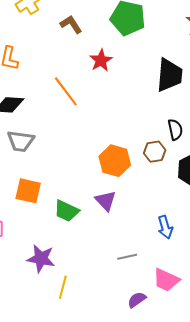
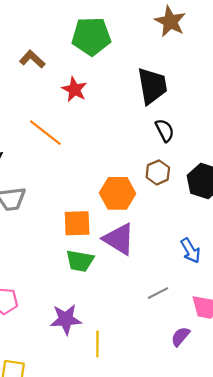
black semicircle: (175, 130) -> (165, 130), moved
orange square: (28, 191) -> (77, 223), moved
purple triangle: (106, 201) -> (119, 239), size x1.4

